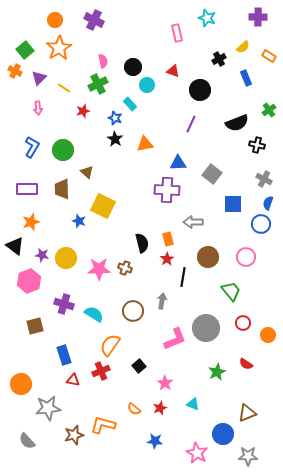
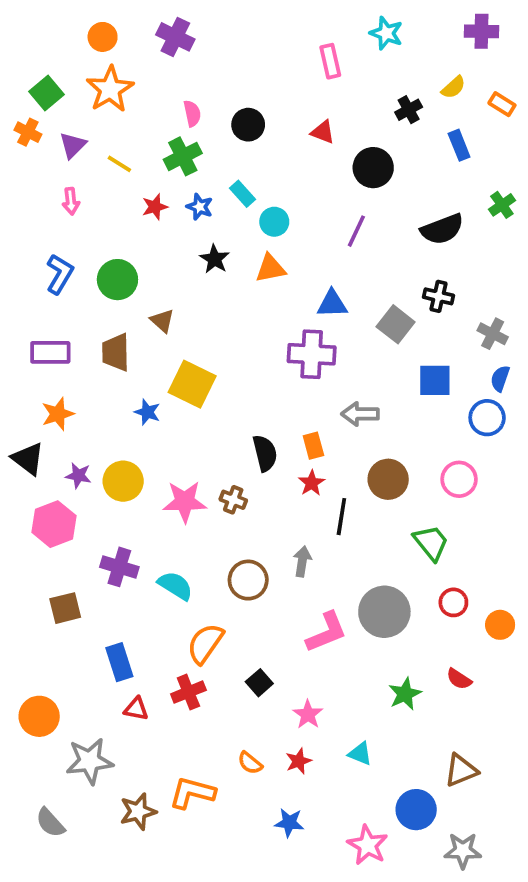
cyan circle: (147, 85) -> (274, 222), moved
blue star: (115, 118) -> (200, 207), moved
black cross: (257, 145) -> (438, 296), moved

